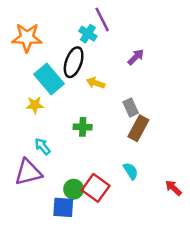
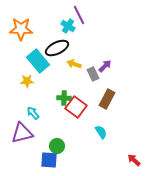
purple arrow: (136, 57) -> (105, 66), moved
black ellipse: (74, 62) -> (57, 48), turned 45
gray rectangle: (131, 108) -> (93, 74), moved
red square: (96, 188) -> (76, 107), moved
red arrow: (173, 188) -> (134, 160), moved

